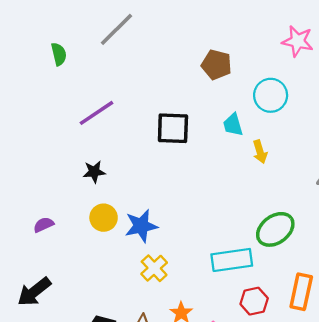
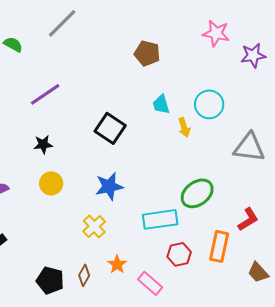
green semicircle: (59, 54) -> (13, 44), turned -48
cyan circle: (271, 95) -> (209, 104), moved
black square: (173, 128) -> (110, 128), moved, turned 32
blue star: (141, 226) -> (109, 186), moved

